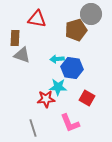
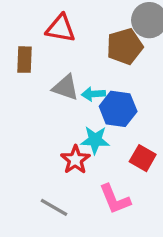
gray triangle: (22, 55) -> (66, 87), moved
red star: (46, 99) -> (75, 160), turned -30
gray line: (33, 128) -> (54, 207), turned -42

